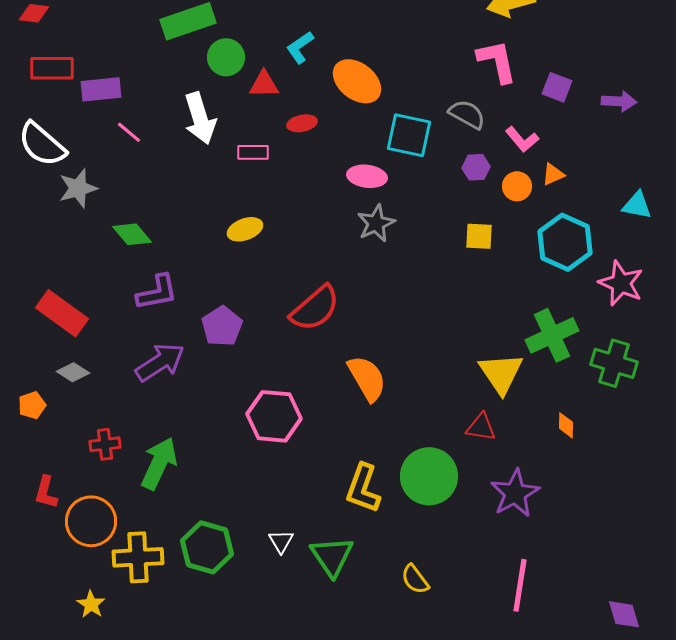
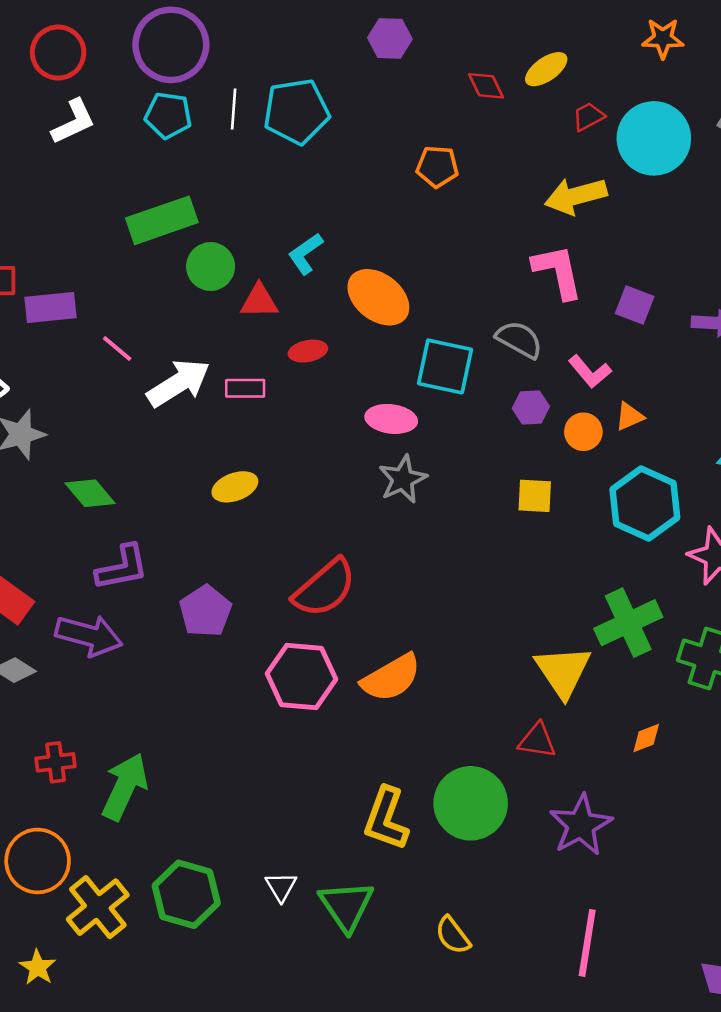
white arrow: (200, 118) -> (179, 383), moved, turned -105
pink line: (129, 132) -> (117, 348), moved
purple arrow: (160, 362) -> (89, 635), moved, turned 48
orange semicircle: (367, 378) -> (391, 678), turned 90
pink hexagon: (274, 416) -> (302, 676), moved
orange diamond: (566, 425) -> (646, 738), turned 68
yellow cross: (138, 557) -> (98, 907), turned -36

